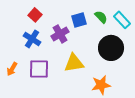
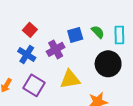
cyan rectangle: (122, 20) -> (119, 35), turned 42
purple square: (39, 69) -> (34, 85), turned 30

